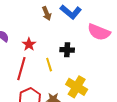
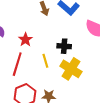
yellow cross: (77, 87) -> (71, 69), moved

